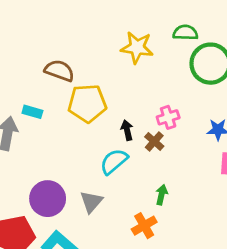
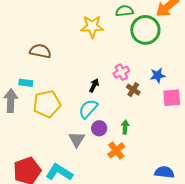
yellow pentagon: (87, 103) -> (47, 104), moved
black arrow: (127, 130) -> (94, 85), turned 48
brown cross: (154, 141) -> (133, 90), moved
purple circle: (48, 199) -> (99, 128), moved, size x0.6

